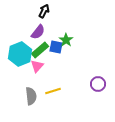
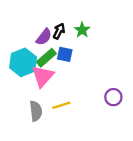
black arrow: (44, 11) -> (59, 31), moved
green star: (66, 40) -> (82, 30), moved
pink triangle: (37, 66) -> (43, 76), size x1.5

